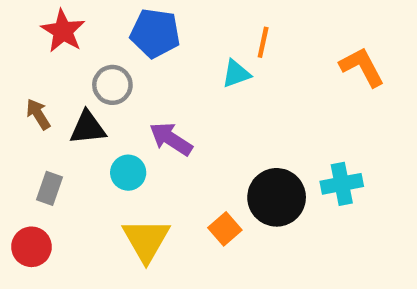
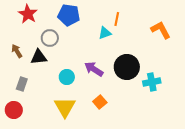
purple arrow: (171, 139) -> (94, 69), moved
cyan circle: (128, 173) -> (67, 77), moved
black circle: (277, 197) -> (127, 67), moved

